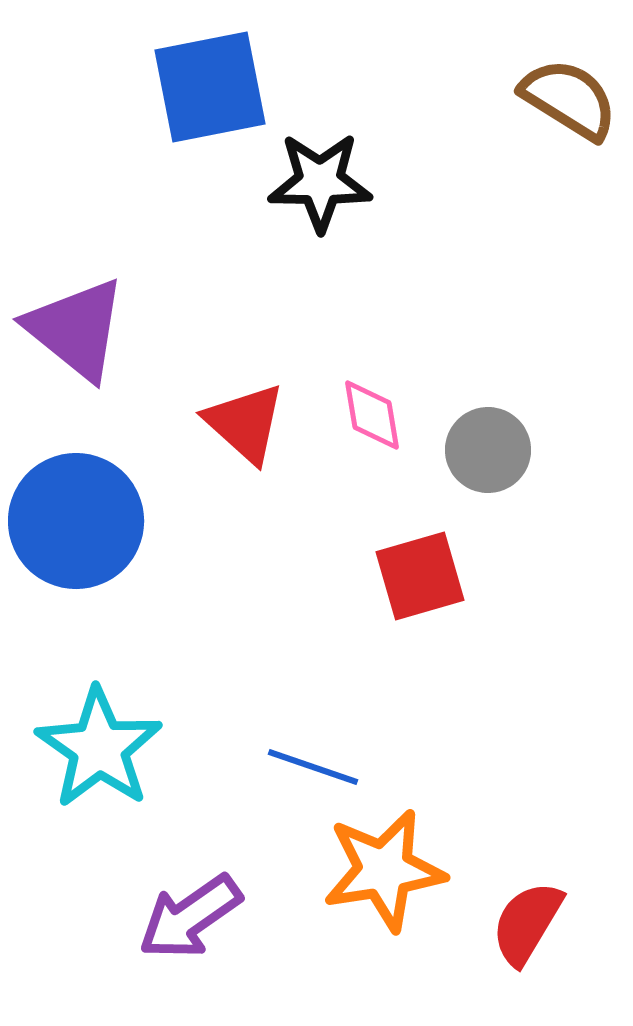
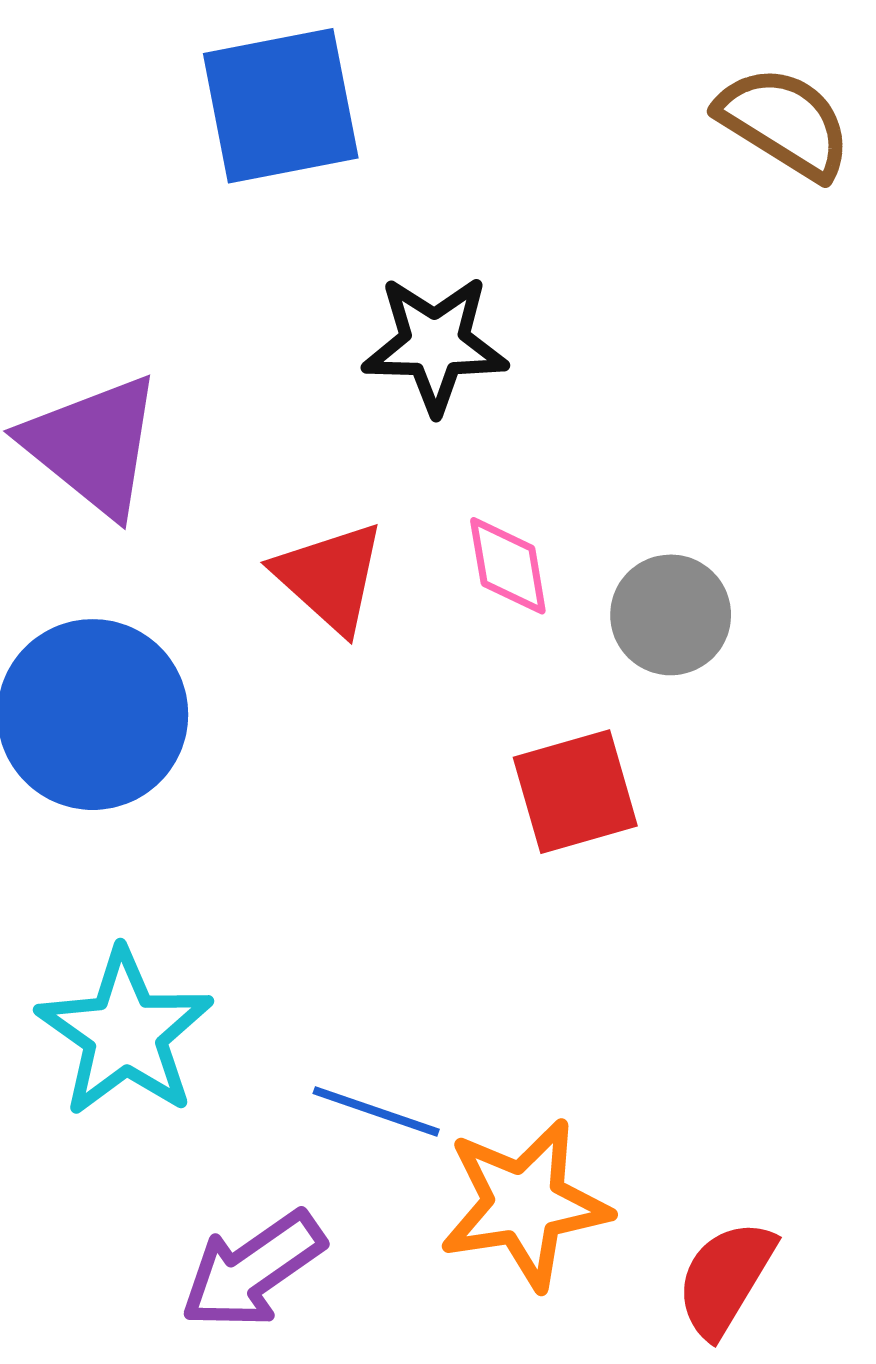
black star: (320, 182) -> (435, 344), moved
blue line: (313, 767) -> (376, 1111), moved

